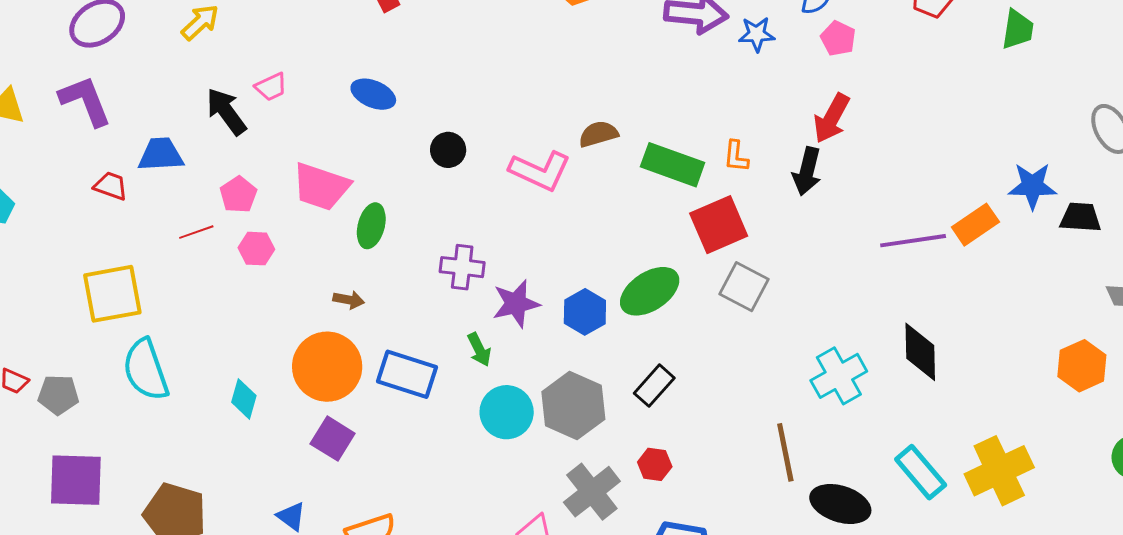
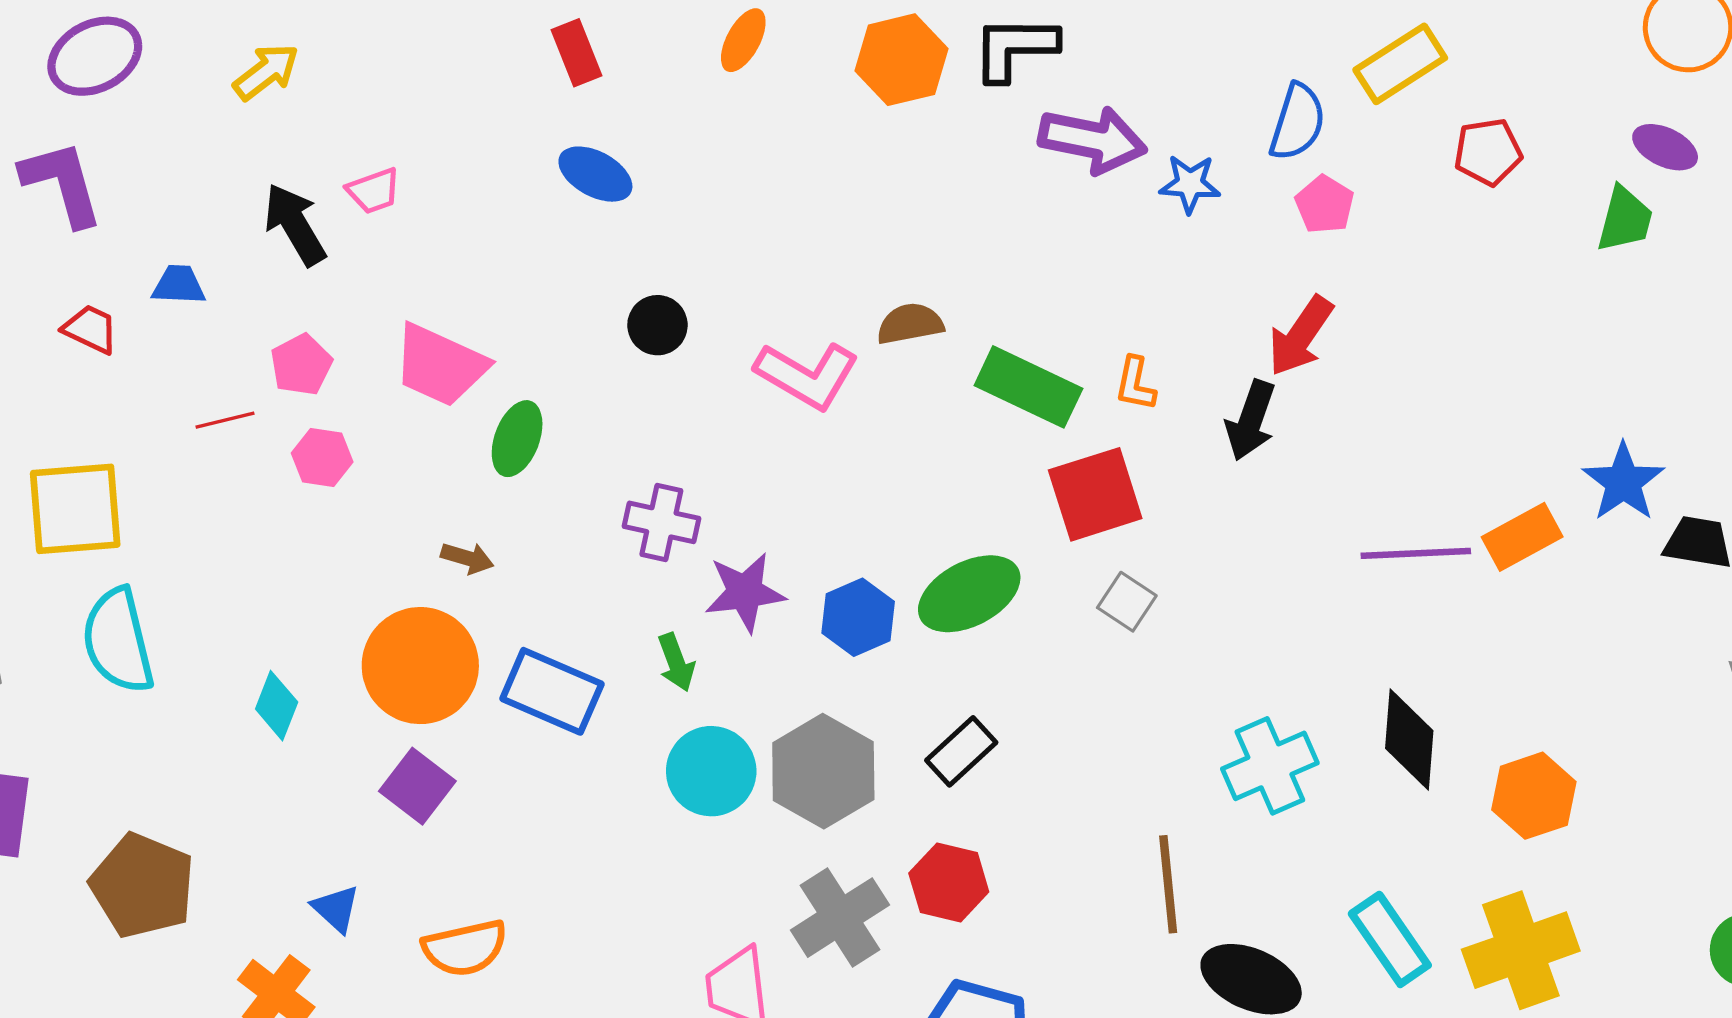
blue ellipse: (373, 94) -> (595, 174), moved
blue trapezoid: (161, 154) -> (179, 285), size x0.7
blue star: (1032, 186) -> (1623, 482), turned 30
gray square: (744, 287) -> (1127, 602), size x0.7
orange hexagon: (1082, 366) -> (1534, 796), moved
red hexagon: (655, 464) -> (949, 882), size x1.4

